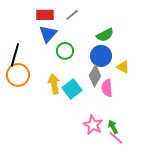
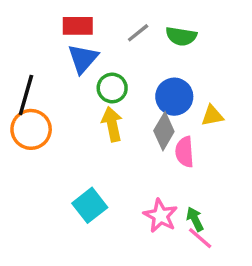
gray line: (72, 15) -> (138, 33), moved
green semicircle: (105, 35) -> (181, 36), moved, turned 36
yellow triangle: (123, 67) -> (212, 116), turned -40
yellow arrow: (54, 84) -> (112, 124), moved
cyan square: (72, 89) -> (90, 205), moved

